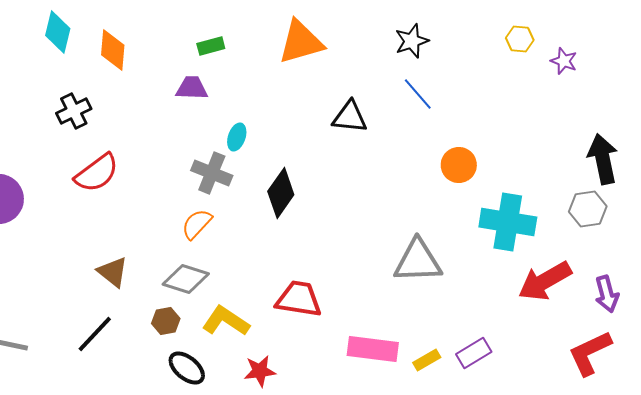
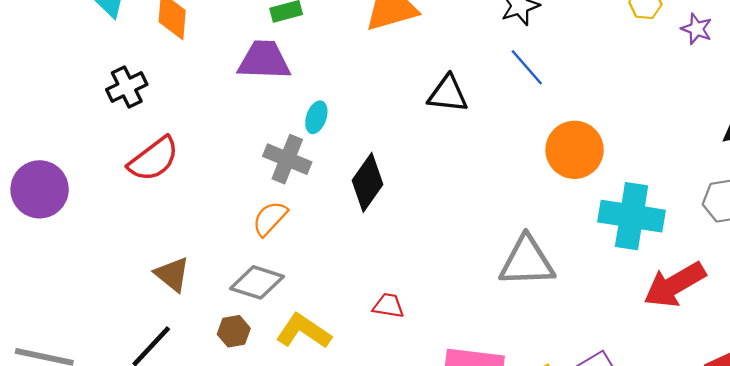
purple trapezoid: (192, 88) -> (264, 60), size x1.4
orange circle: (459, 165) -> (575, 150), size x1.4
red trapezoid: (299, 299) -> (388, 306), size x0.6

